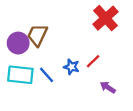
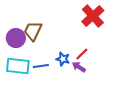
blue line: (47, 75) -> (41, 66), turned -56
purple arrow: (108, 87) -> (79, 67), moved

